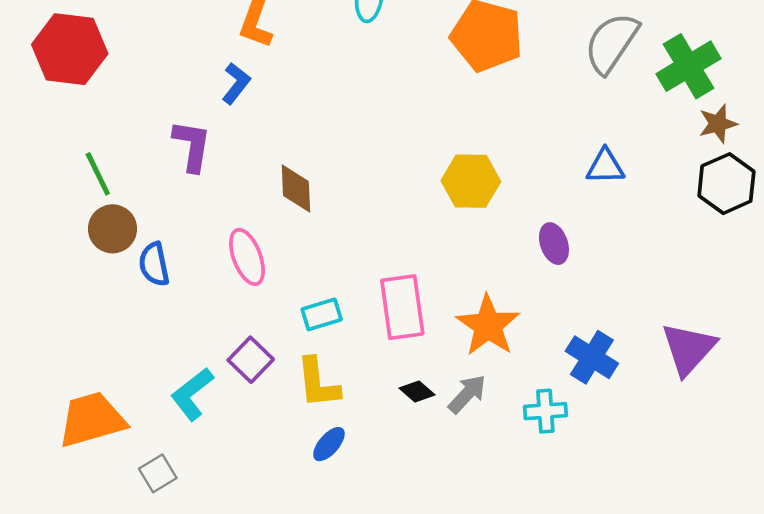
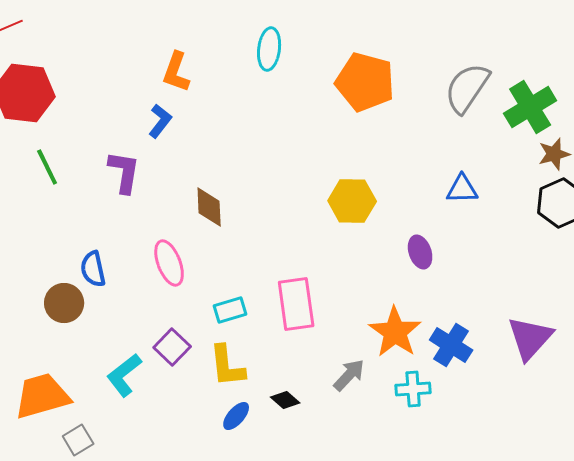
green line: (98, 174) -> (47, 167), moved
brown circle: (113, 229) -> (64, 303), moved
orange star: (488, 325) -> (395, 332), moved
black diamond: (417, 391) -> (285, 400), moved
gray square: (158, 473) -> (78, 440), moved

